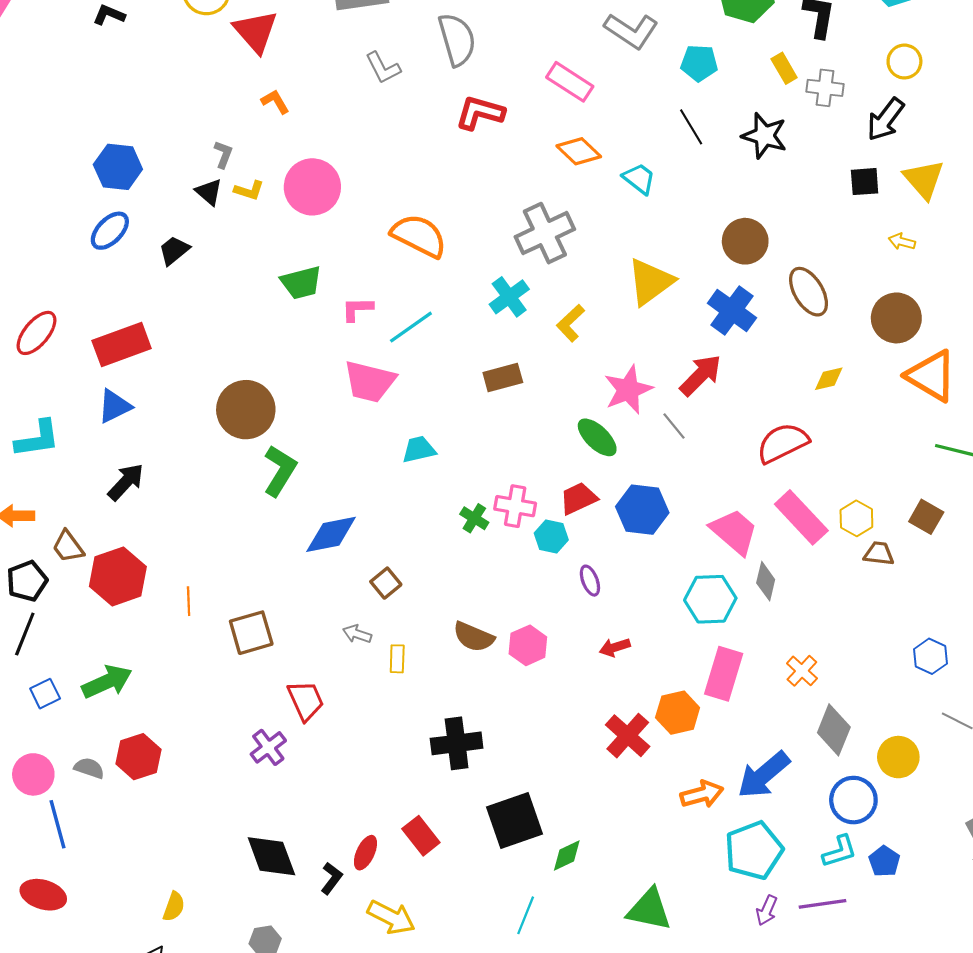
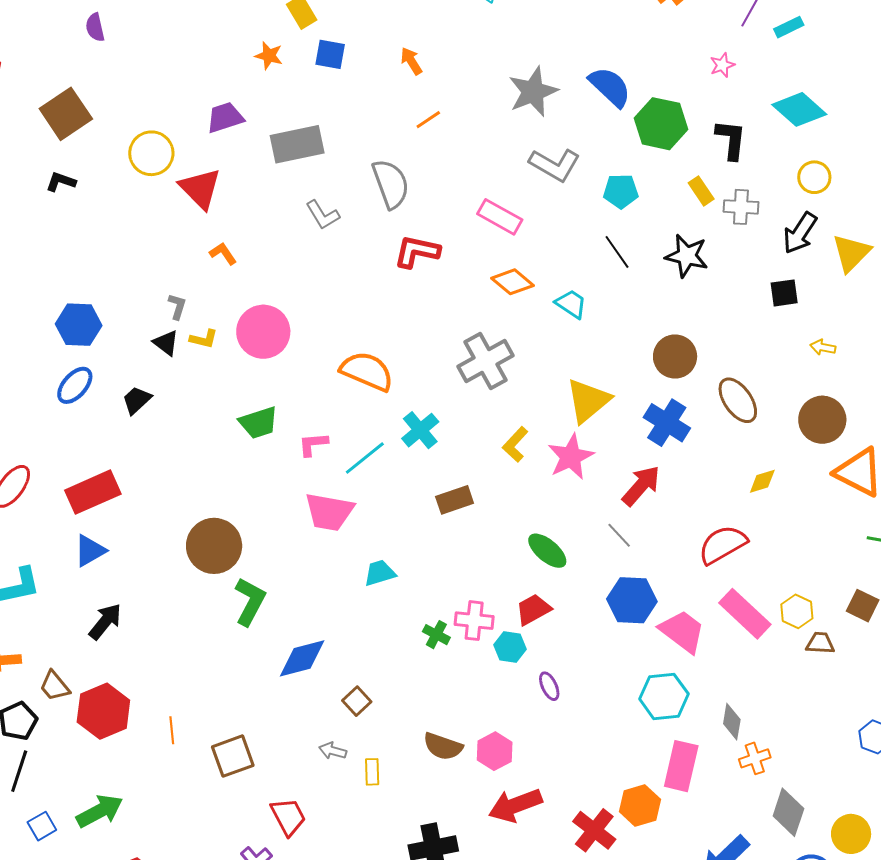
yellow triangle: (924, 179) -> (851, 253), moved, turned 30
cyan cross: (509, 297) -> (420, 430), moved
pink star: (628, 390) -> (571, 457), moved
blue hexagon: (642, 510) -> (632, 600), moved
gray diamond: (766, 581) -> (732, 722), moved
red arrow: (615, 647) -> (515, 805), moved, size x1.8
orange cross: (802, 671) -> (755, 758), turned 32

